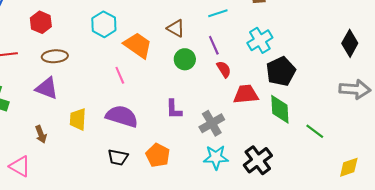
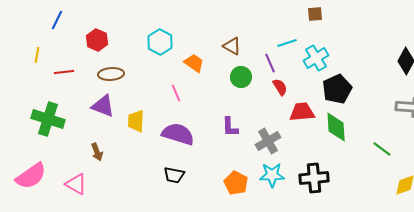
cyan line: (218, 13) -> (287, 43), moved
orange trapezoid: (138, 45) -> (194, 63), size x0.7
yellow trapezoid: (78, 119) -> (136, 121), moved
green line: (315, 131) -> (382, 149), moved
orange pentagon: (158, 155) -> (236, 183), moved
black cross: (258, 160) -> (314, 178), turned 32

